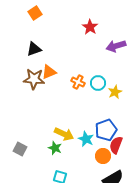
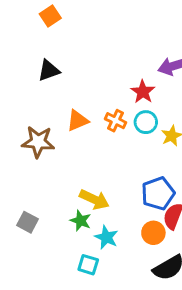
red star: (90, 27) -> (143, 92), moved
orange triangle: (49, 72) -> (78, 121), moved
brown star: (34, 79) -> (38, 142), moved
cyan star: (86, 139) -> (106, 237), moved

